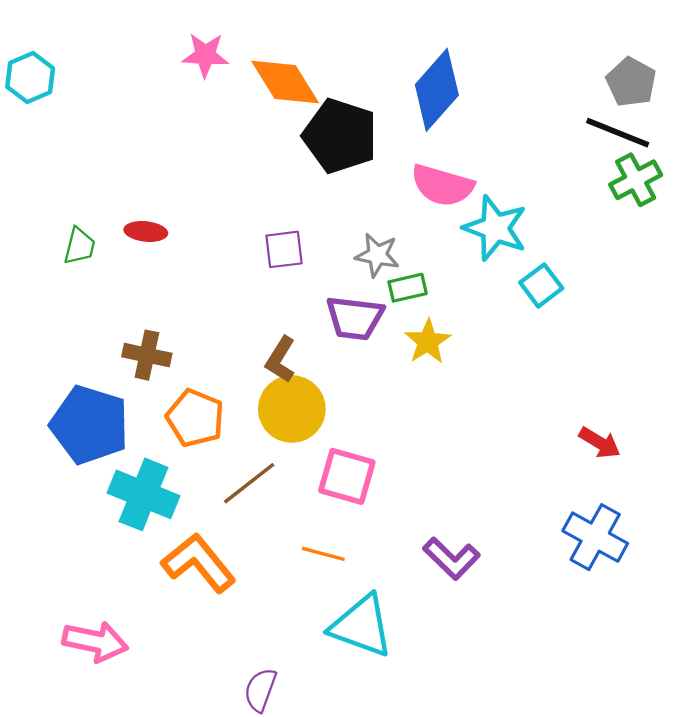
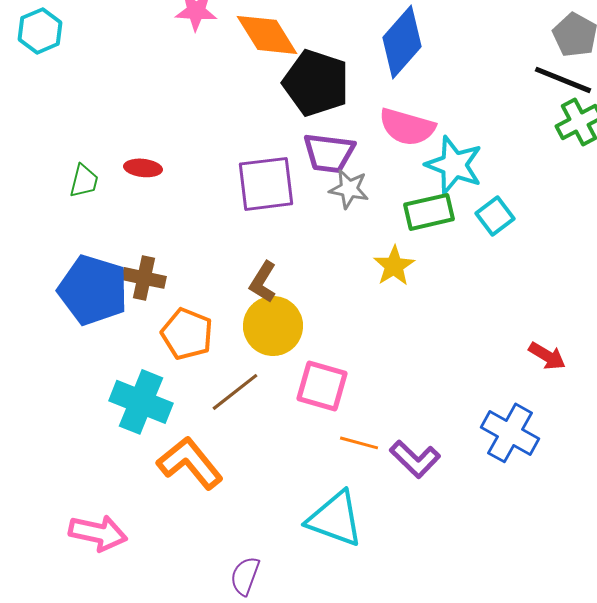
purple square: (284, 249) -> (266, 184), size x1.6
green rectangle: (408, 288) -> (429, 212), moved, size x1.4
purple trapezoid: (355, 318) -> (329, 153), moved
blue pentagon: (90, 425) -> (93, 290), moved
blue cross: (595, 537) -> (510, 433), moved
orange line: (323, 554) -> (359, 443), moved

